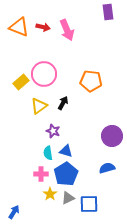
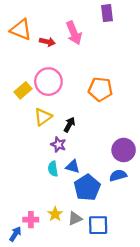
purple rectangle: (108, 12) -> (107, 13), moved
red arrow: (43, 27) -> (47, 42), moved
black arrow: (63, 103) -> (69, 125), moved
blue semicircle: (107, 168) -> (118, 175), moved
pink cross: (41, 174) -> (31, 220), moved
blue pentagon: (66, 174) -> (87, 188), moved

